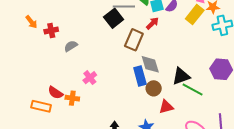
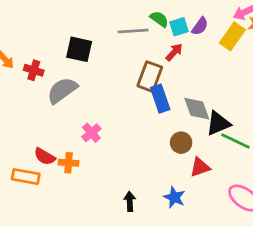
black square: (114, 18) -> (79, 49), moved, turned -36
red cross: (51, 31) -> (34, 70), turned 32
gray semicircle: (71, 46) -> (62, 90), size x1.6
gray diamond: (150, 64) -> (197, 109), moved
blue rectangle: (140, 76) -> (160, 99), moved

